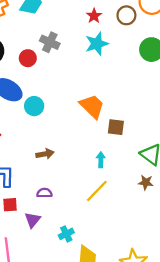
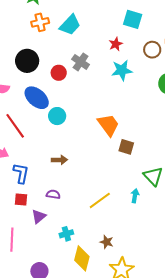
red star: (94, 16) -> (116, 44), moved
cyan arrow: (101, 160) -> (135, 196), moved
brown star: (146, 182) -> (107, 242), moved

